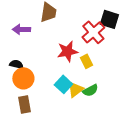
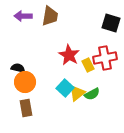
purple arrow: (21, 29) -> (23, 16), moved
red cross: (93, 32) -> (105, 58), moved, turned 30
red star: (67, 51) -> (69, 55), turned -30

